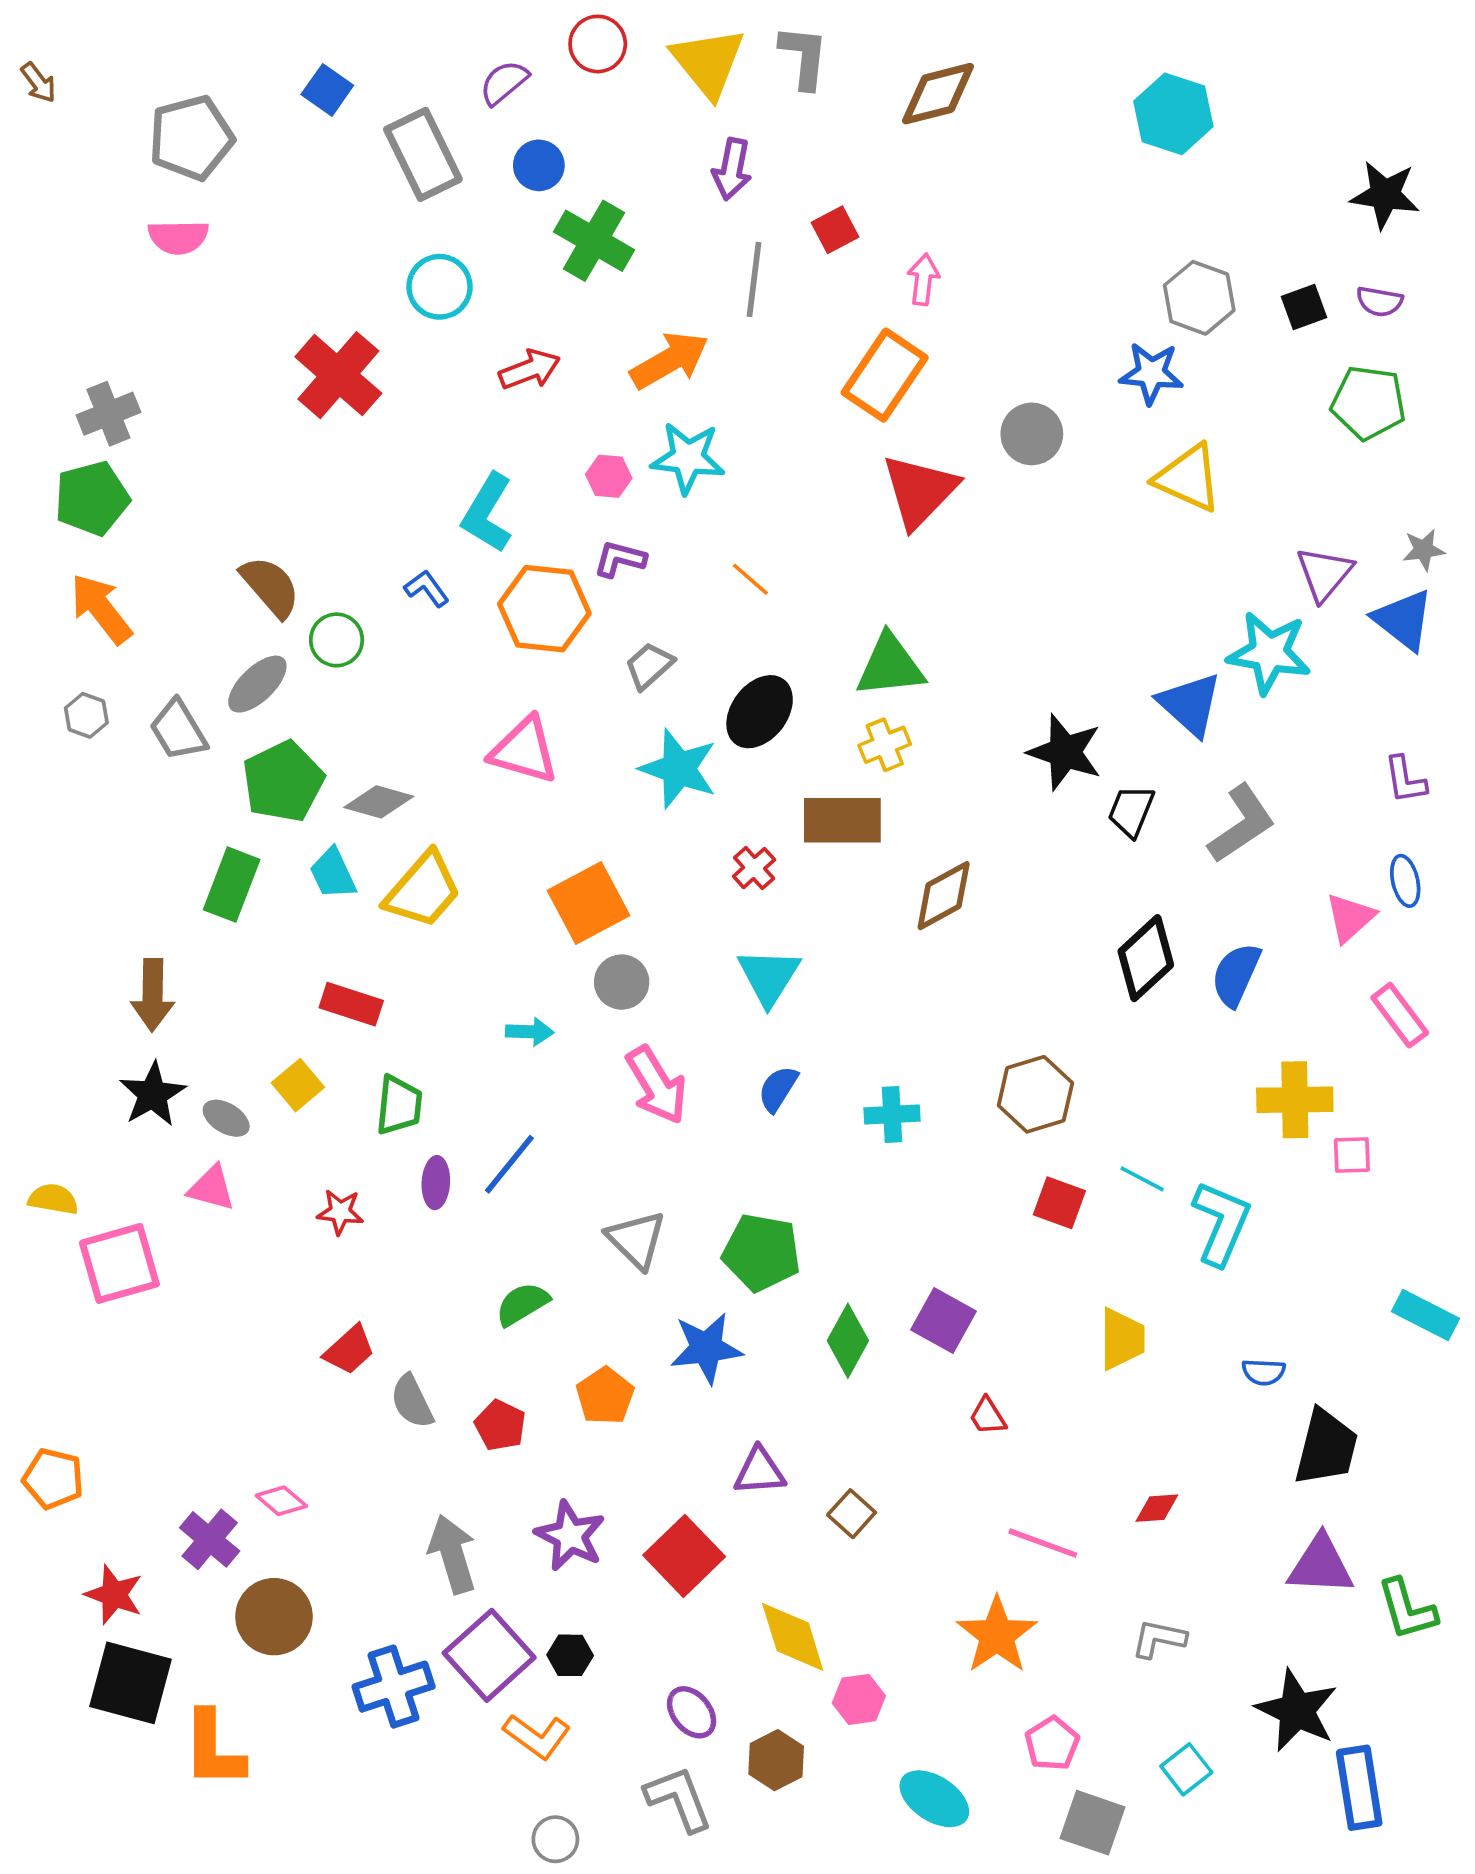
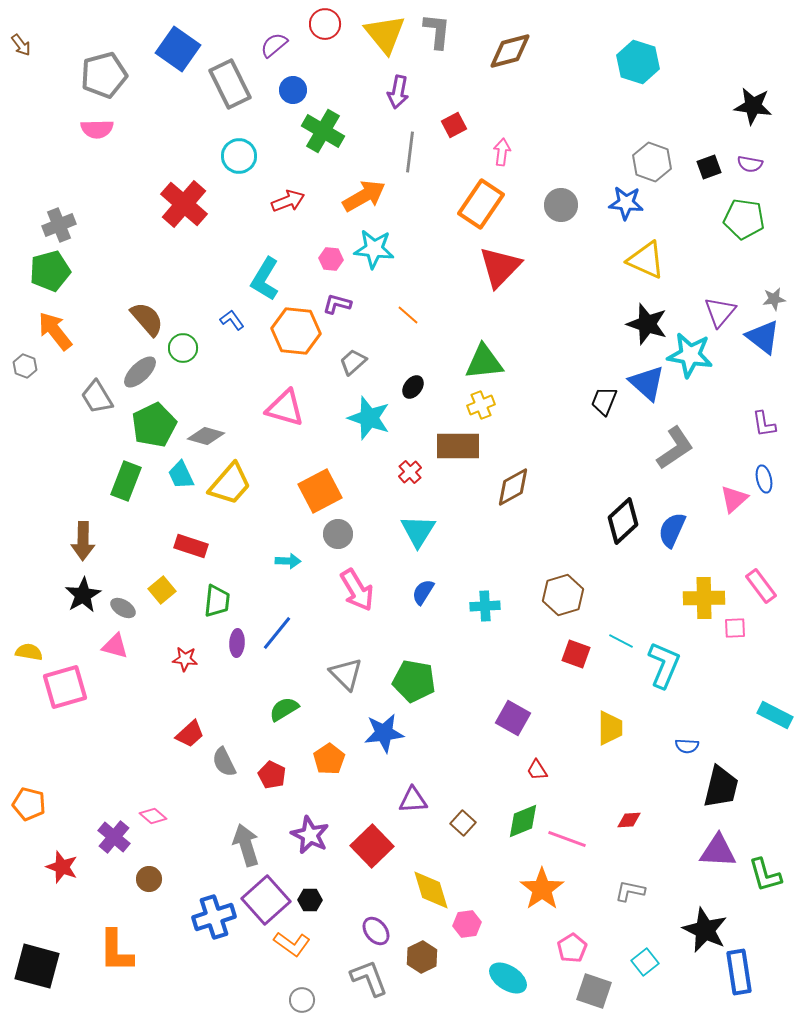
blue square: (327, 90) -> (178, 49), size x1.6
gray circle: (1032, 434) -> (561, 205), moved
black ellipse: (760, 712) -> (413, 387), size x0.6
gray hexagon: (86, 715) -> (25, 366), moved
black star: (1065, 752) -> (647, 324), moved
black trapezoid: (1131, 811) -> (604, 401), moved
pink rectangle: (1400, 1015) -> (761, 586), moved
green diamond: (848, 1341) -> (523, 821), moved, turned 39
brown circle: (274, 1617) -> (149, 879), size x0.6
black square: (130, 1683) -> (37, 966), moved

